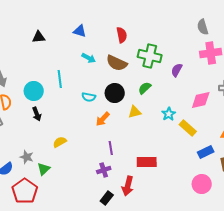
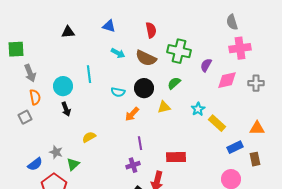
pink diamond: (201, 100) -> (227, 80), moved

